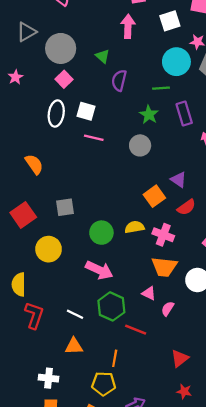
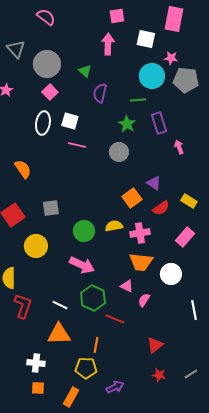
white square: (170, 21) -> (146, 39), turned 30
gray triangle: (26, 32) -> (16, 49), turned -42
pink cross: (163, 235) -> (140, 233), turned -30
orange triangle: (74, 346) -> (59, 334), size x1.4

